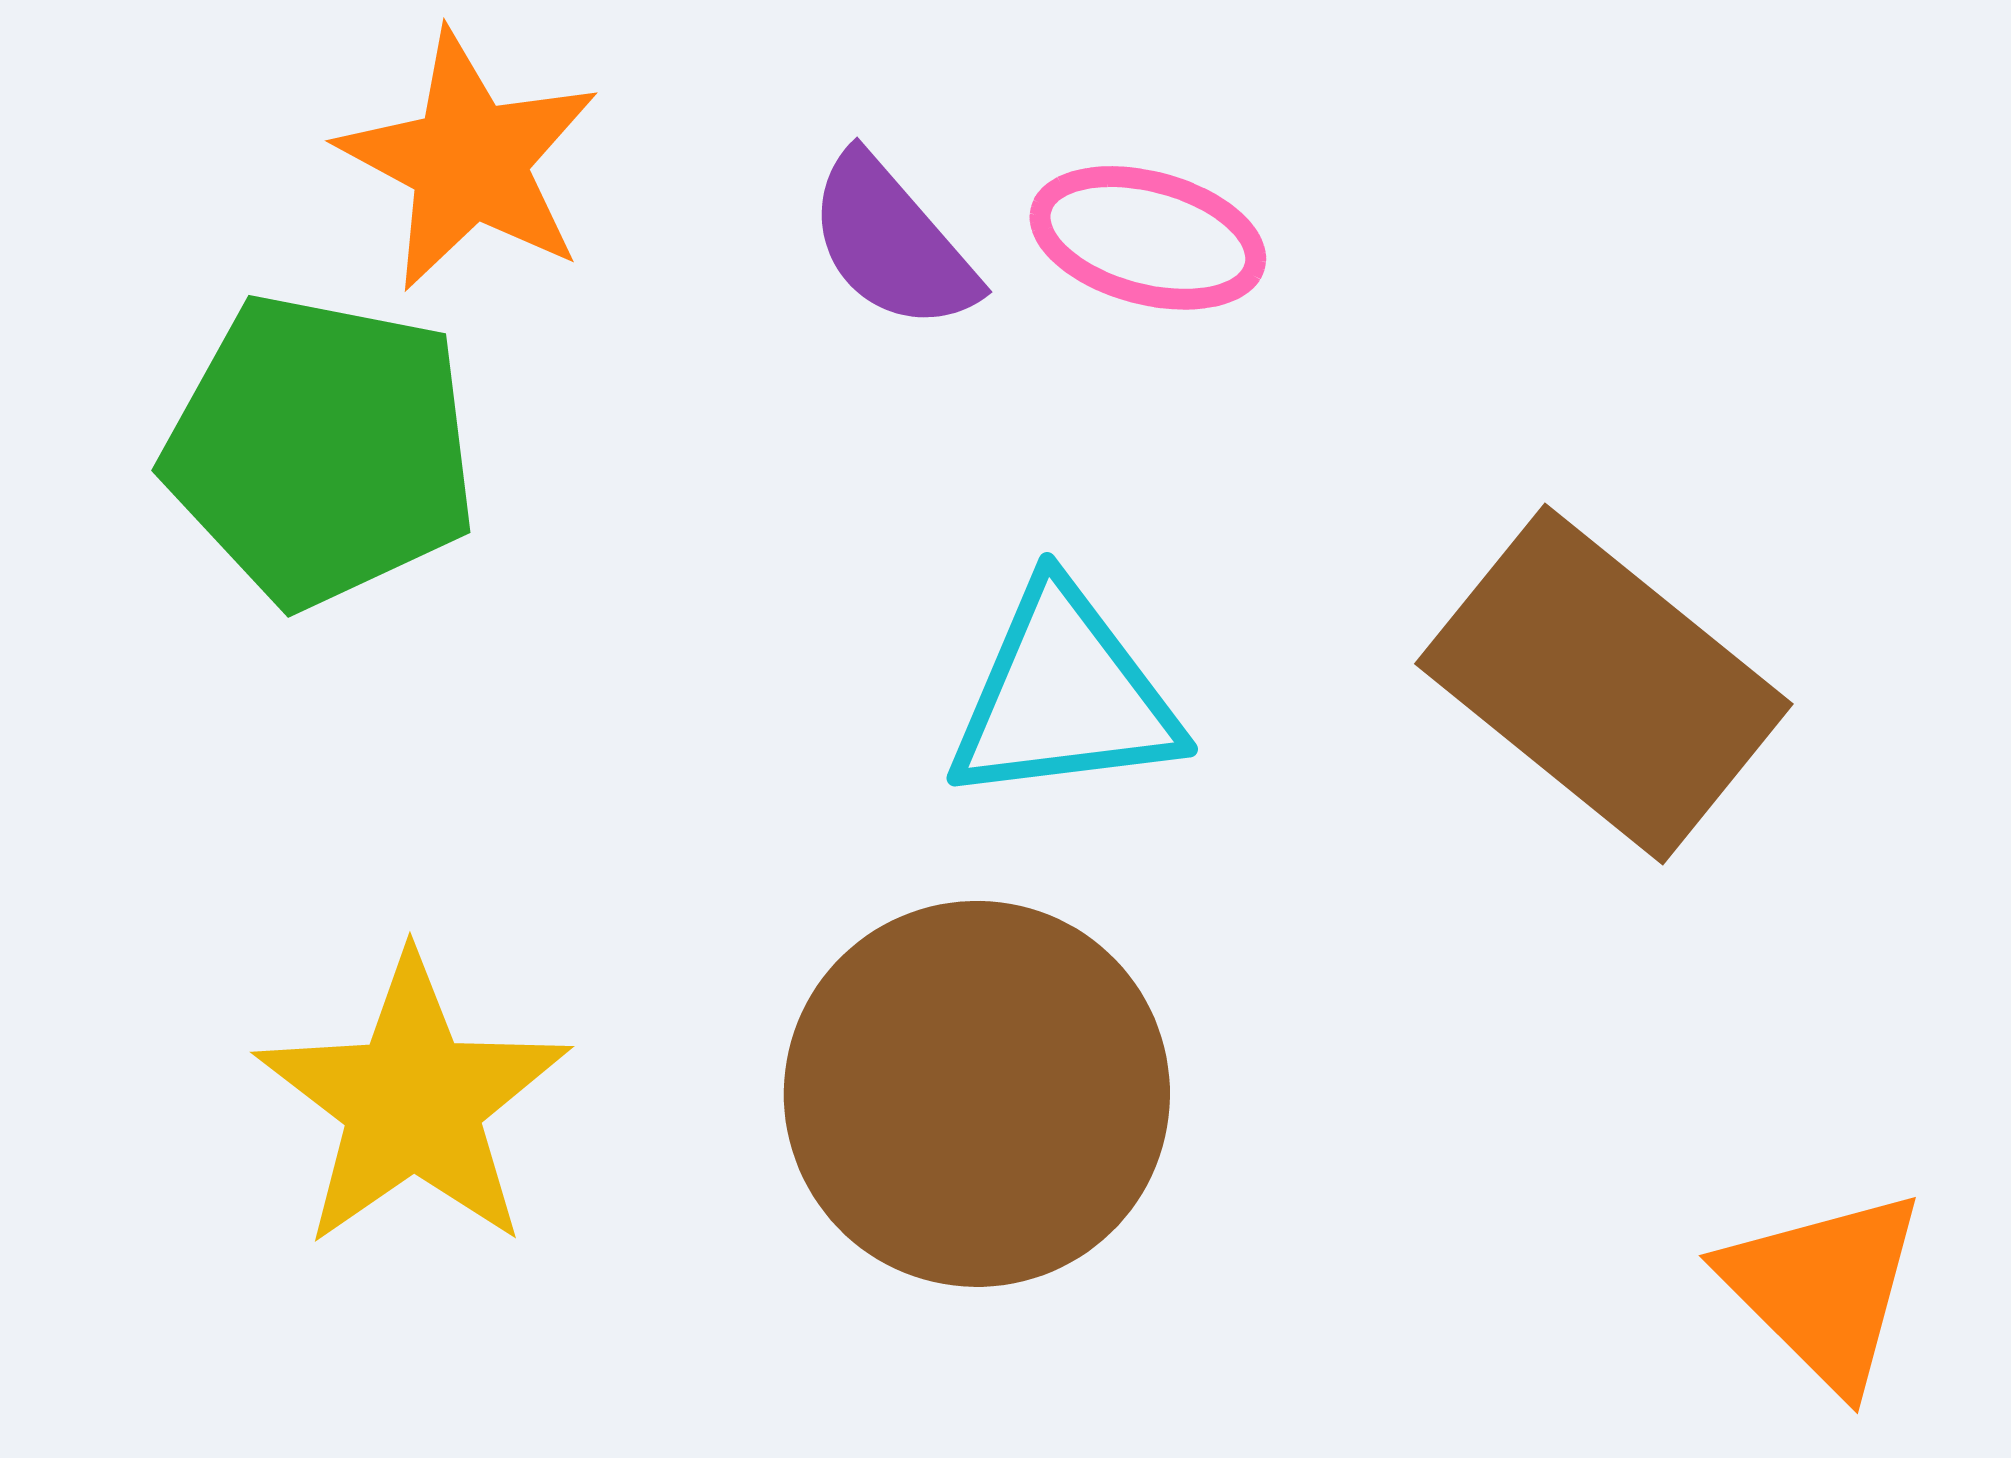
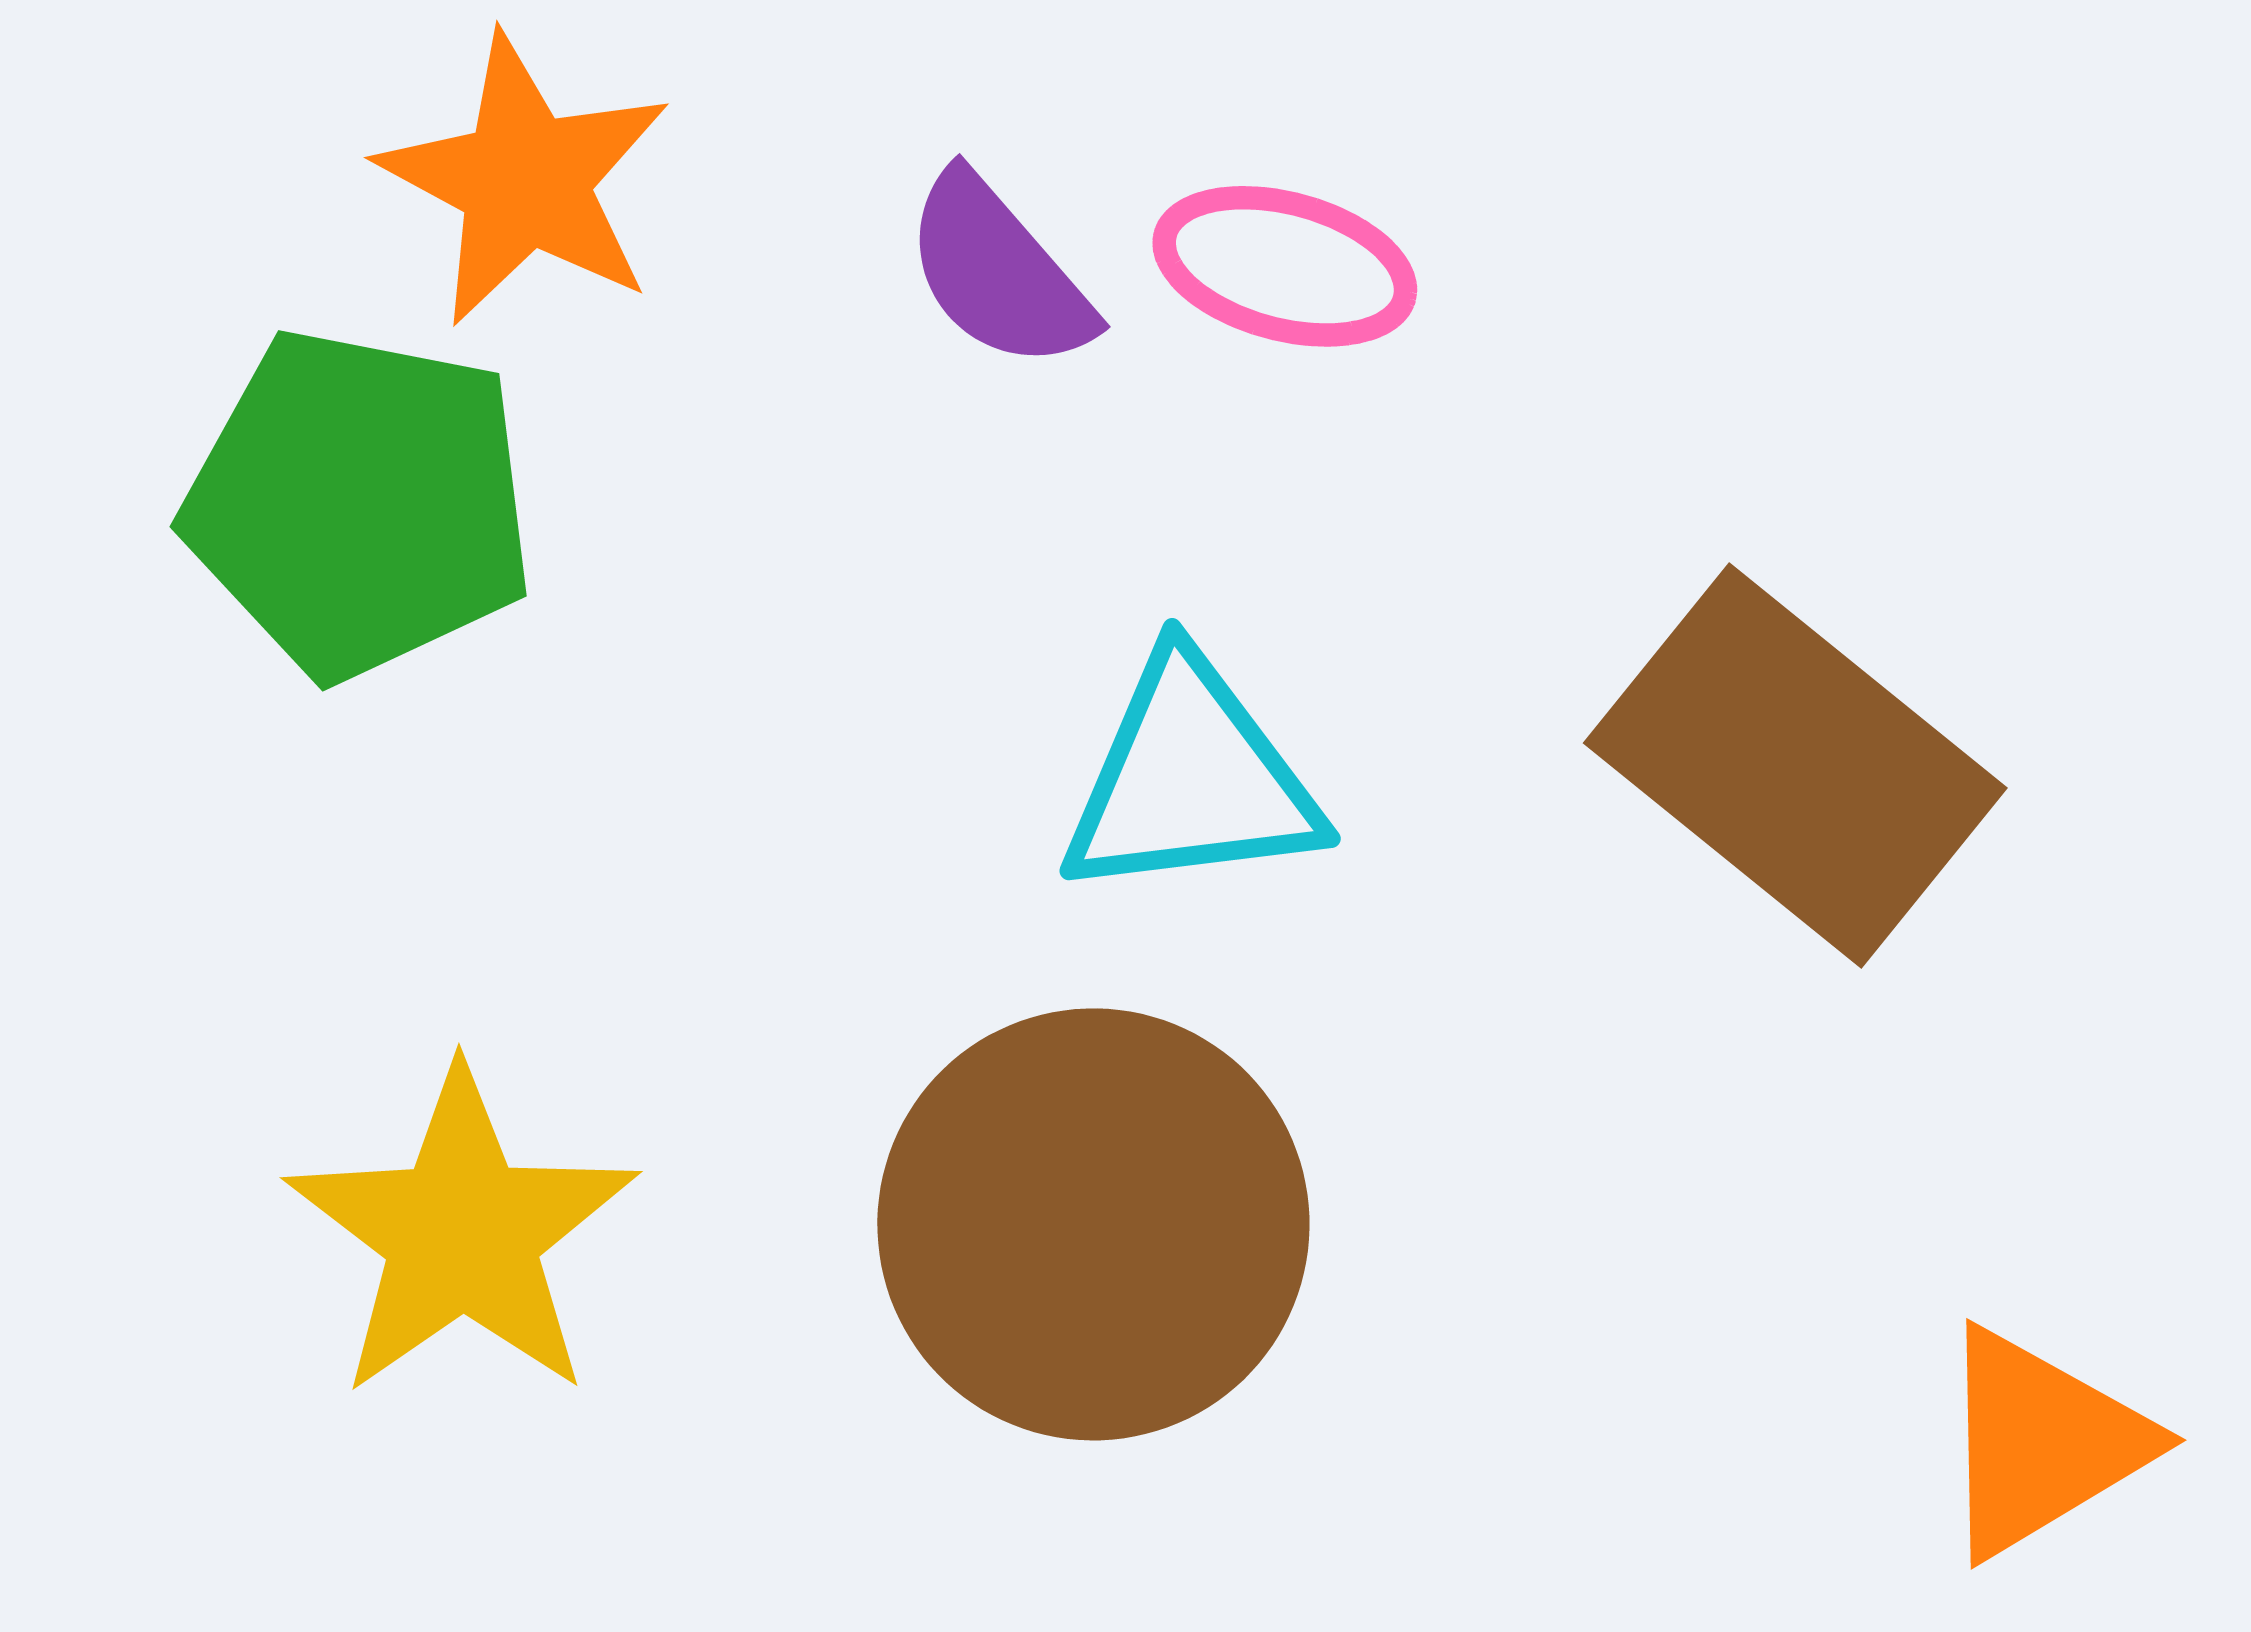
orange triangle: (1824, 1289) -> (2041, 1443), turned 44

